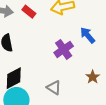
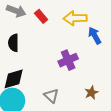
blue arrow: (88, 35) -> (95, 36), moved

